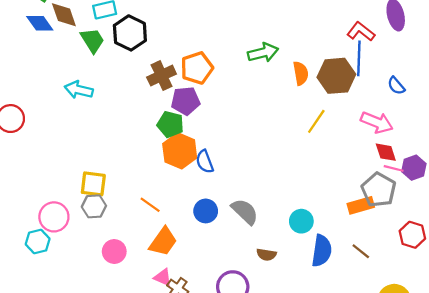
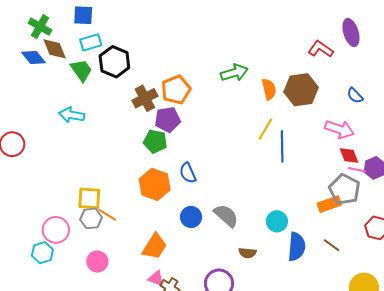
blue line: (359, 58) -> (282, 146), moved
yellow line: (316, 121) -> (265, 129), moved
orange hexagon: (180, 151) -> (155, 184), moved
orange line: (150, 205) -> (107, 215), moved
pink circle: (114, 252) -> (97, 262), moved

